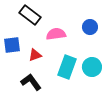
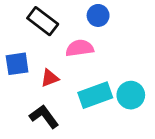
blue circle: (90, 27) -> (98, 15), moved
cyan rectangle: (67, 67) -> (95, 95), turned 50

